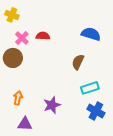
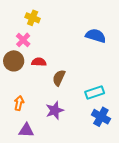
yellow cross: (12, 15) -> (33, 18), moved
red semicircle: (43, 36) -> (39, 62), moved
brown semicircle: (78, 62) -> (59, 78), moved

